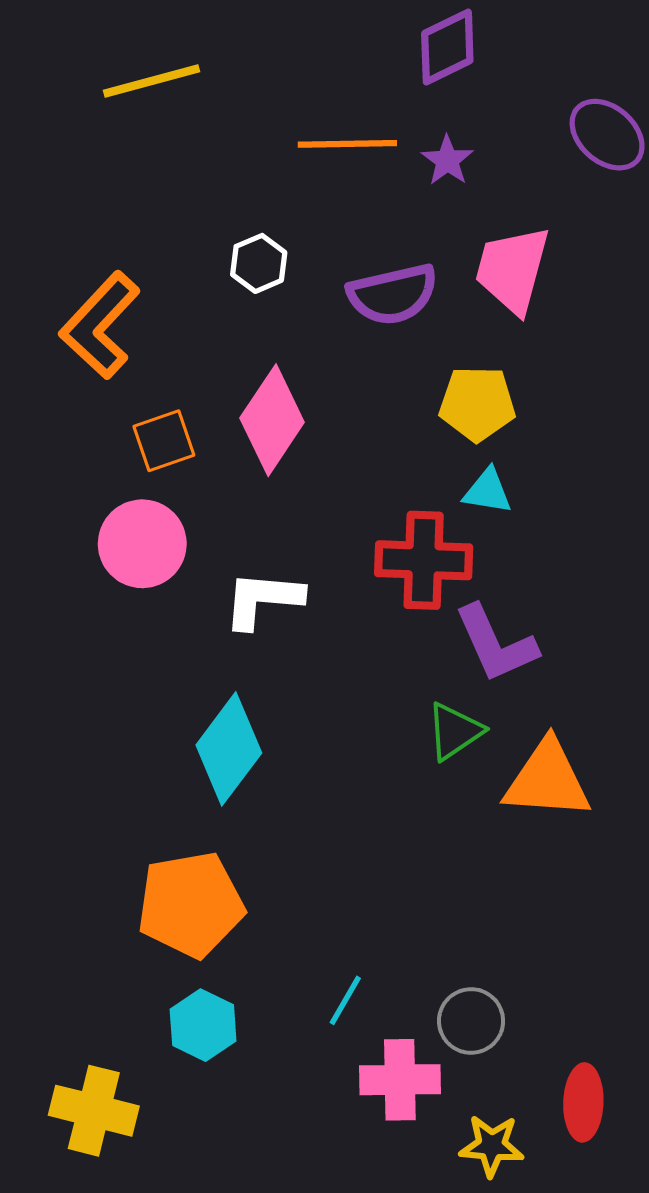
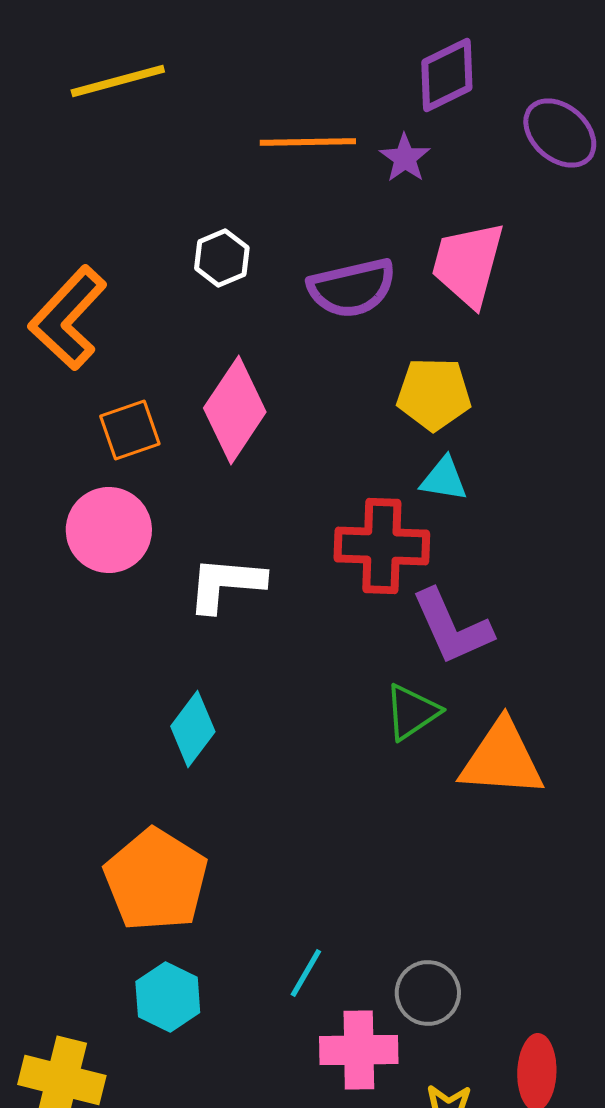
purple diamond: (447, 47) -> (447, 75), moved
cyan diamond: (229, 749) -> (193, 729), size x0.7
orange pentagon: (191, 905) -> (156, 880), turned -30

